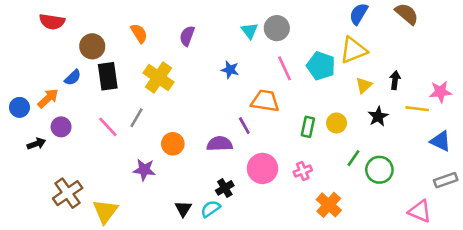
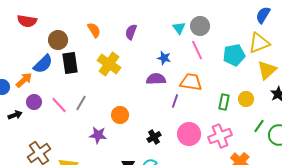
cyan pentagon: (321, 66) -> (234, 55), turned -30
pink line: (285, 68) -> (197, 50), moved
blue semicircle: (73, 77) -> (43, 64), size x1.5
yellow triangle: (364, 85) -> (267, 70), size x1.5
gray line: (136, 118) -> (81, 103), moved
purple line: (244, 126) -> (175, 101), turned 48
pink line: (108, 127) -> (59, 105), moved
purple semicircle: (220, 144) -> (156, 79), moved
pink cross: (303, 171) -> (220, 136), size x1.6
black cross: (225, 188) -> (154, 137), moved

